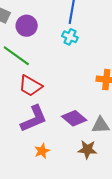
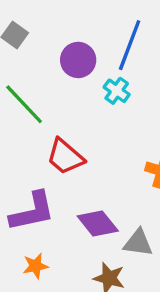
purple circle: (27, 26) -> (78, 60), moved
red trapezoid: (30, 86) -> (65, 157), moved

